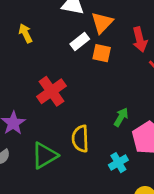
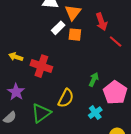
yellow arrow: (25, 33) -> (16, 57), moved, turned -40
red cross: (51, 91) -> (41, 66), turned -30
yellow semicircle: (80, 139) -> (66, 98), turned -144

